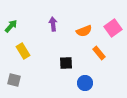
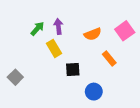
green arrow: (11, 26) -> (37, 29), moved
yellow rectangle: (23, 51) -> (54, 48), moved
gray square: (14, 80) -> (15, 77), moved, turned 32

